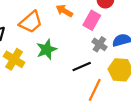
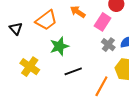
yellow cross: (14, 59) -> (30, 67), moved
black line: (82, 66) -> (73, 71), moved

